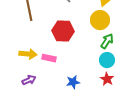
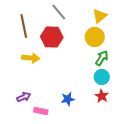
red hexagon: (63, 31) -> (52, 37), moved
yellow arrow: (28, 54) -> (31, 58), moved
pink rectangle: (49, 58) -> (41, 111), moved

